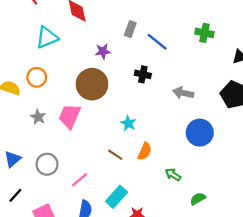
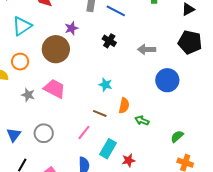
black cross: (143, 74) -> (109, 41), turned 32
brown circle: (92, 84) -> (56, 49), moved
pink trapezoid: (70, 116) -> (55, 89), turned 105
green arrow: (173, 175) -> (142, 121), moved
pink line: (79, 180) -> (84, 132), moved

